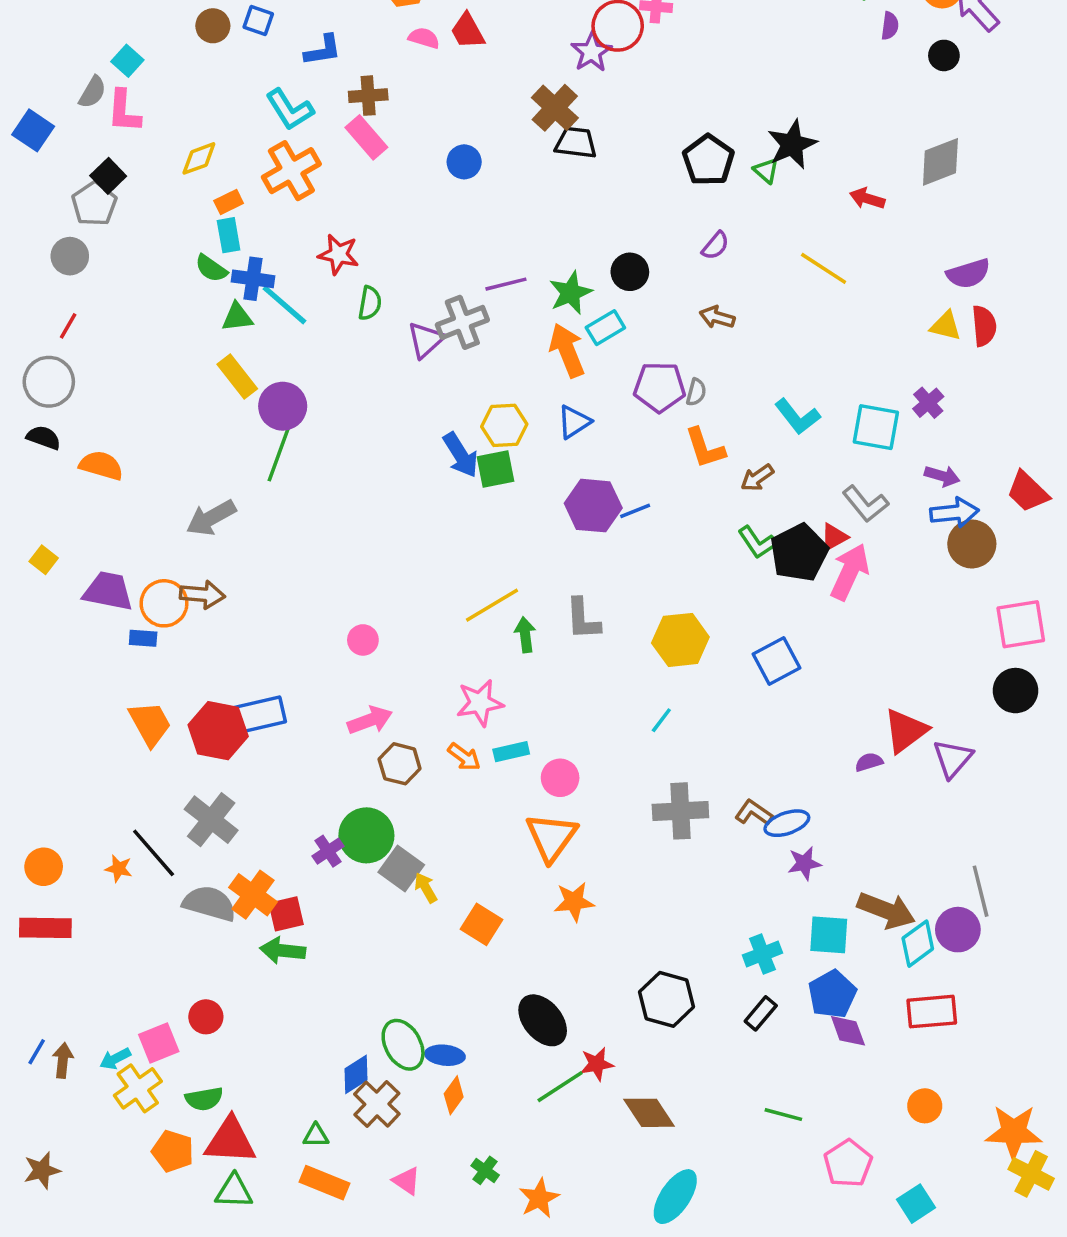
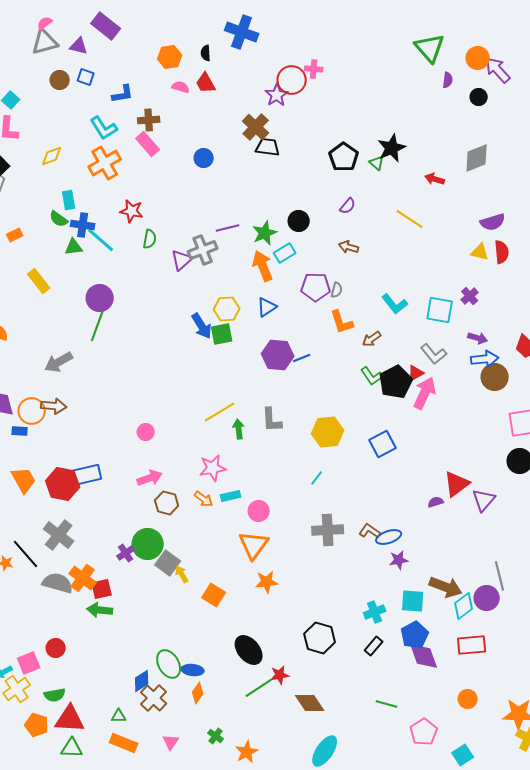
orange rectangle: (229, 202) -> (15, 235), moved
yellow rectangle: (237, 376) -> (39, 281), moved
purple diamond: (848, 1031) -> (424, 656), size x1.4
pink triangle: (407, 1181) -> (171, 742), turned 30

